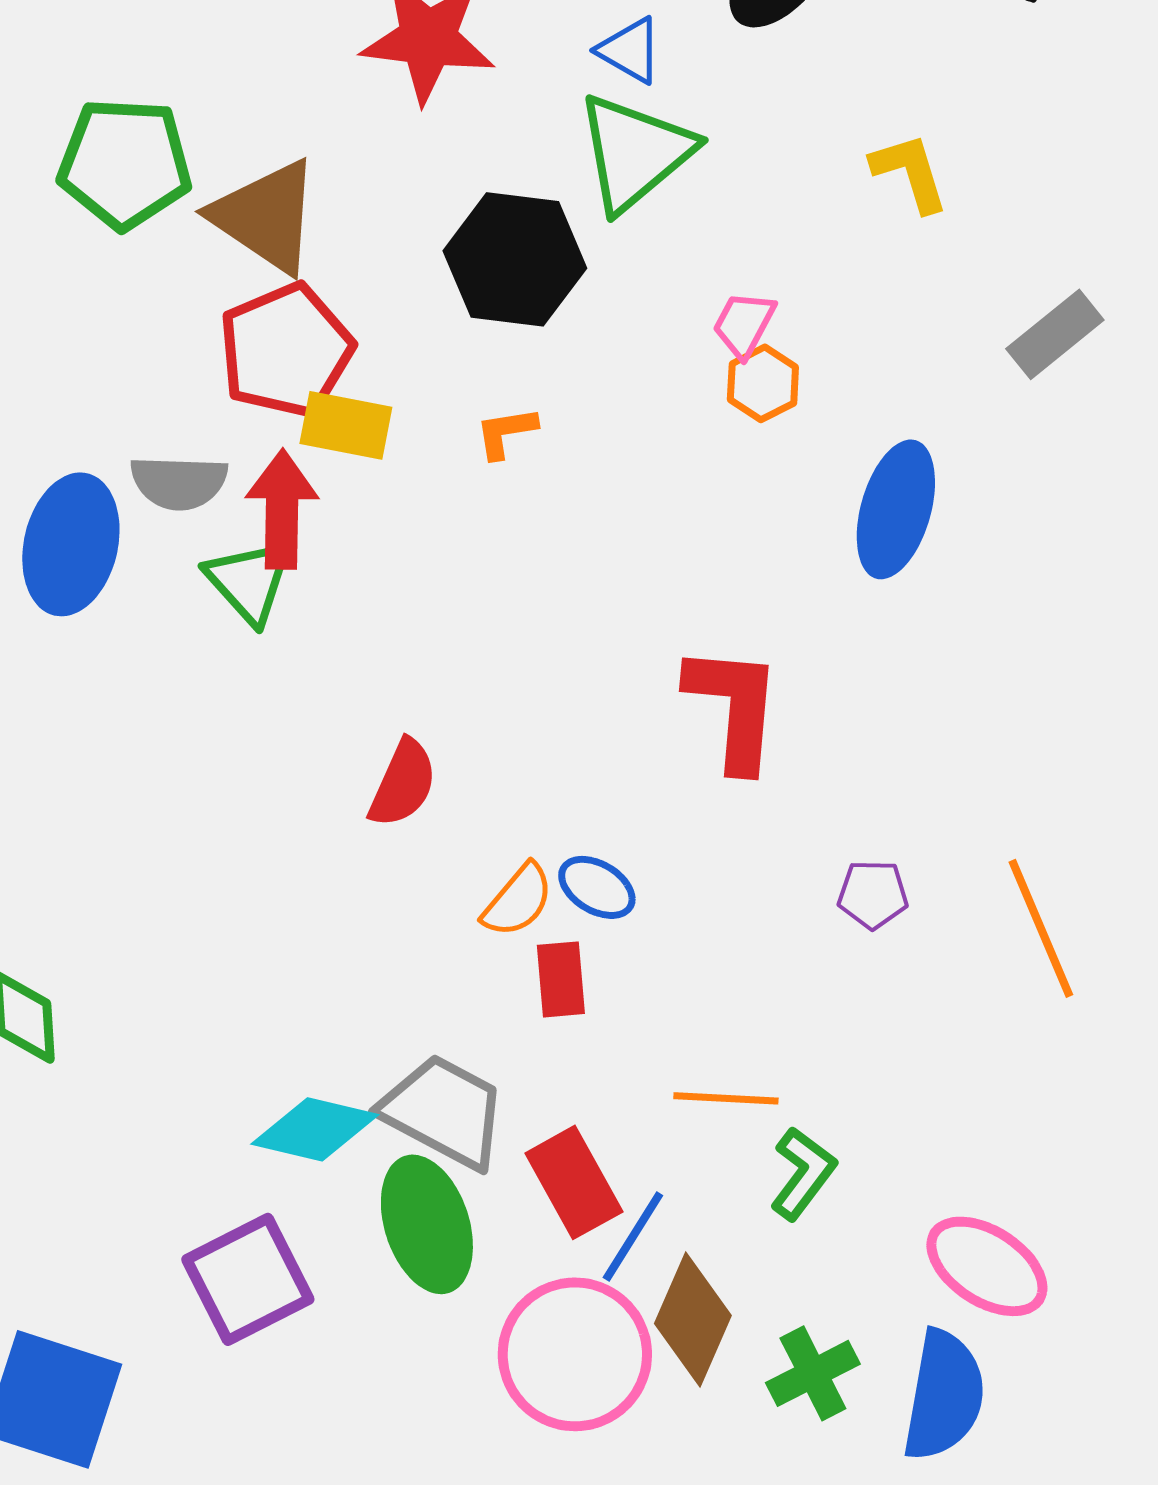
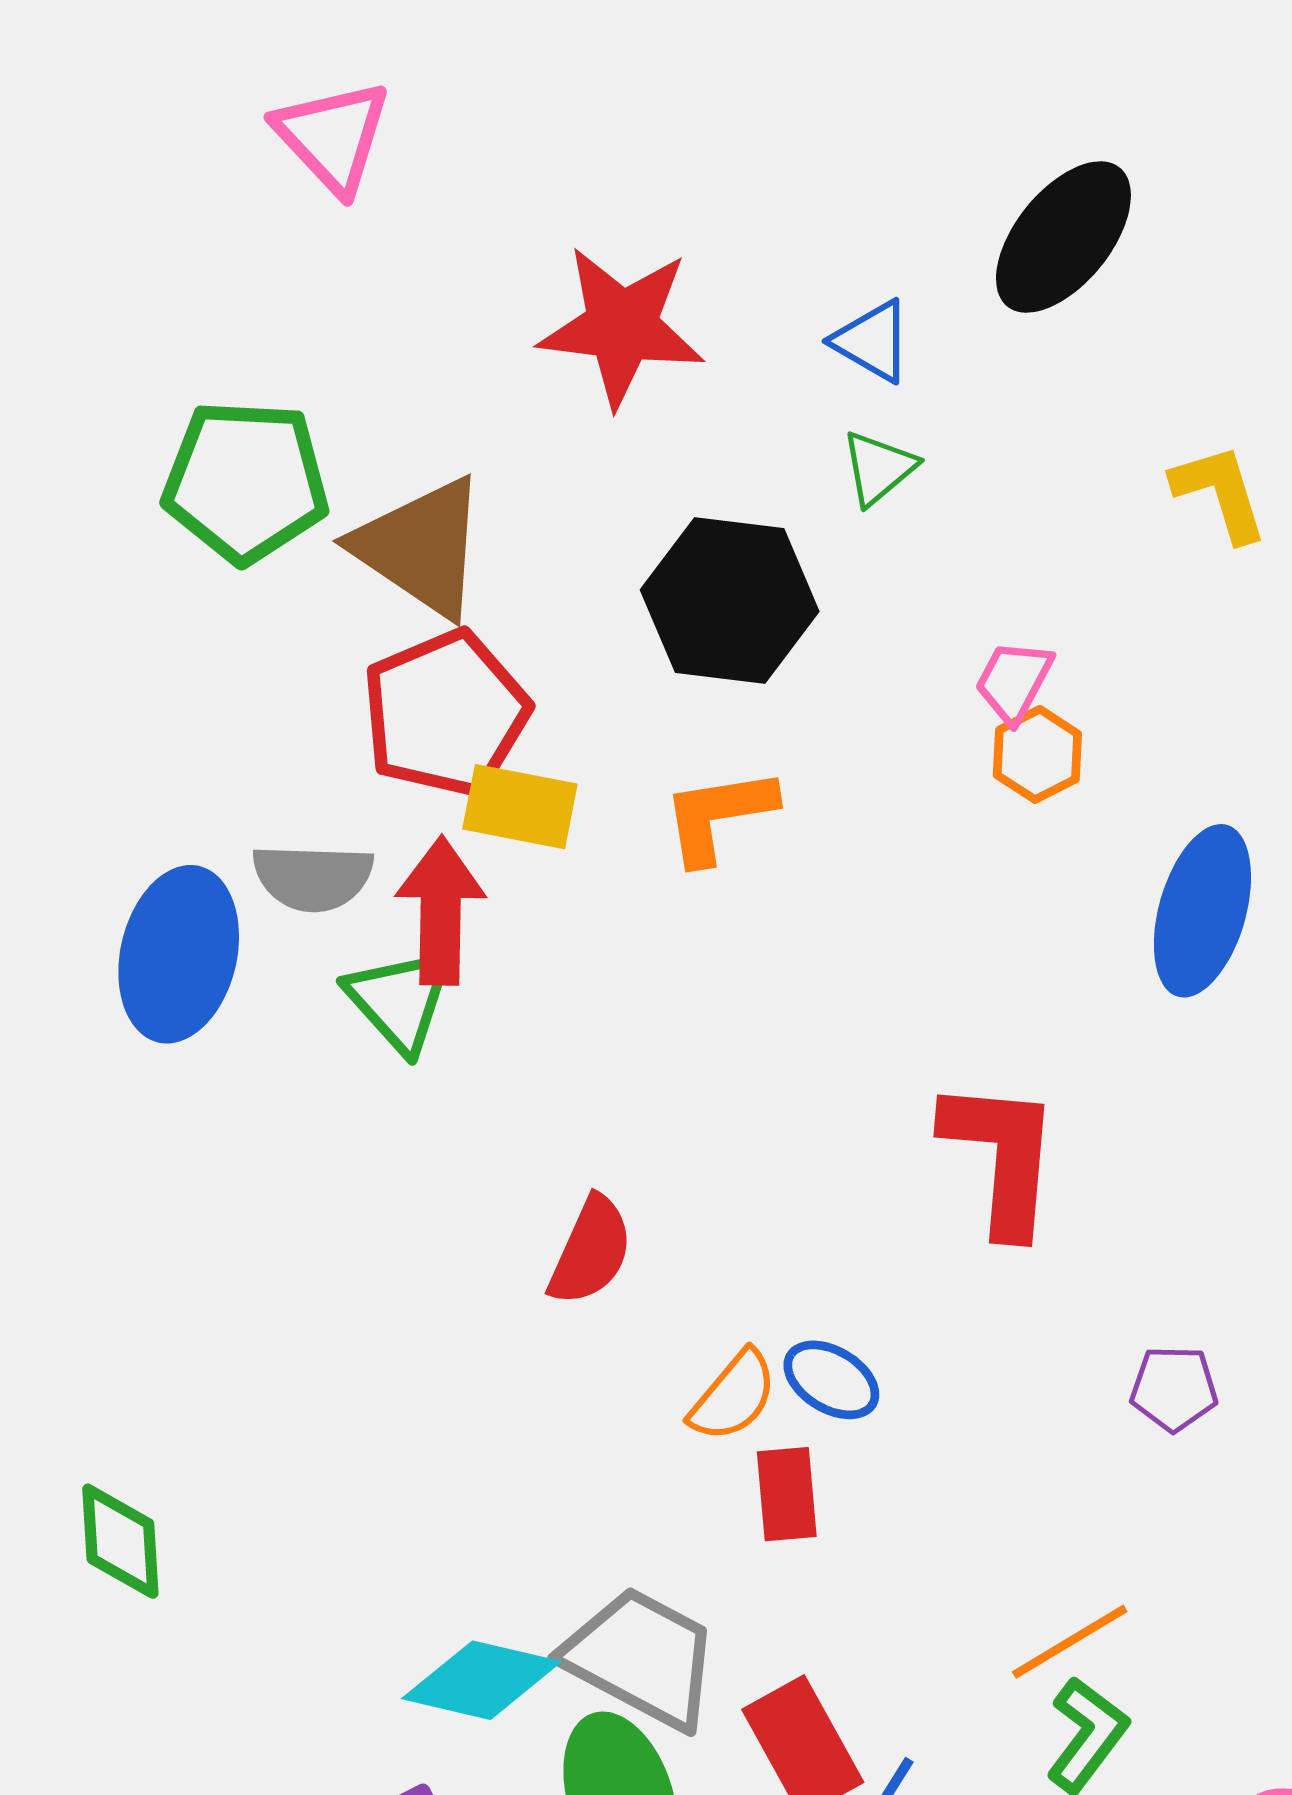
green triangle: (635, 152) -> (879, 468), size x0.5
orange L-shape: (506, 432) -> (718, 815), size x1.5
orange line: (726, 1098) -> (1070, 1642), moved, turned -34

